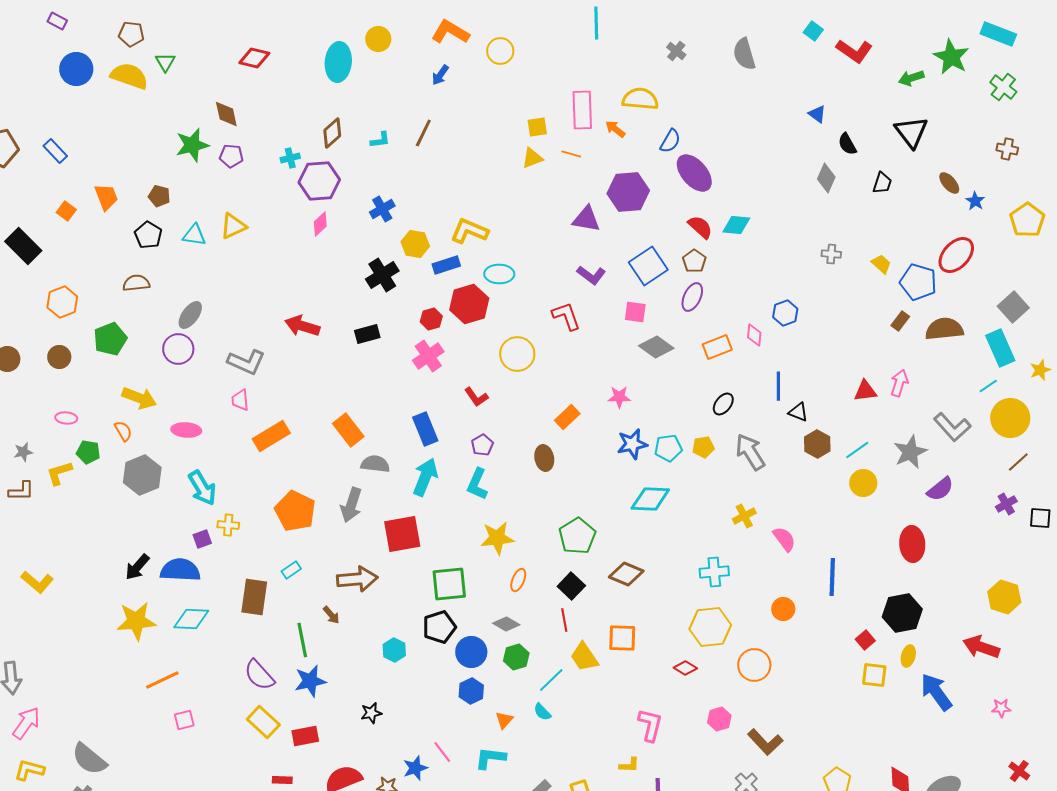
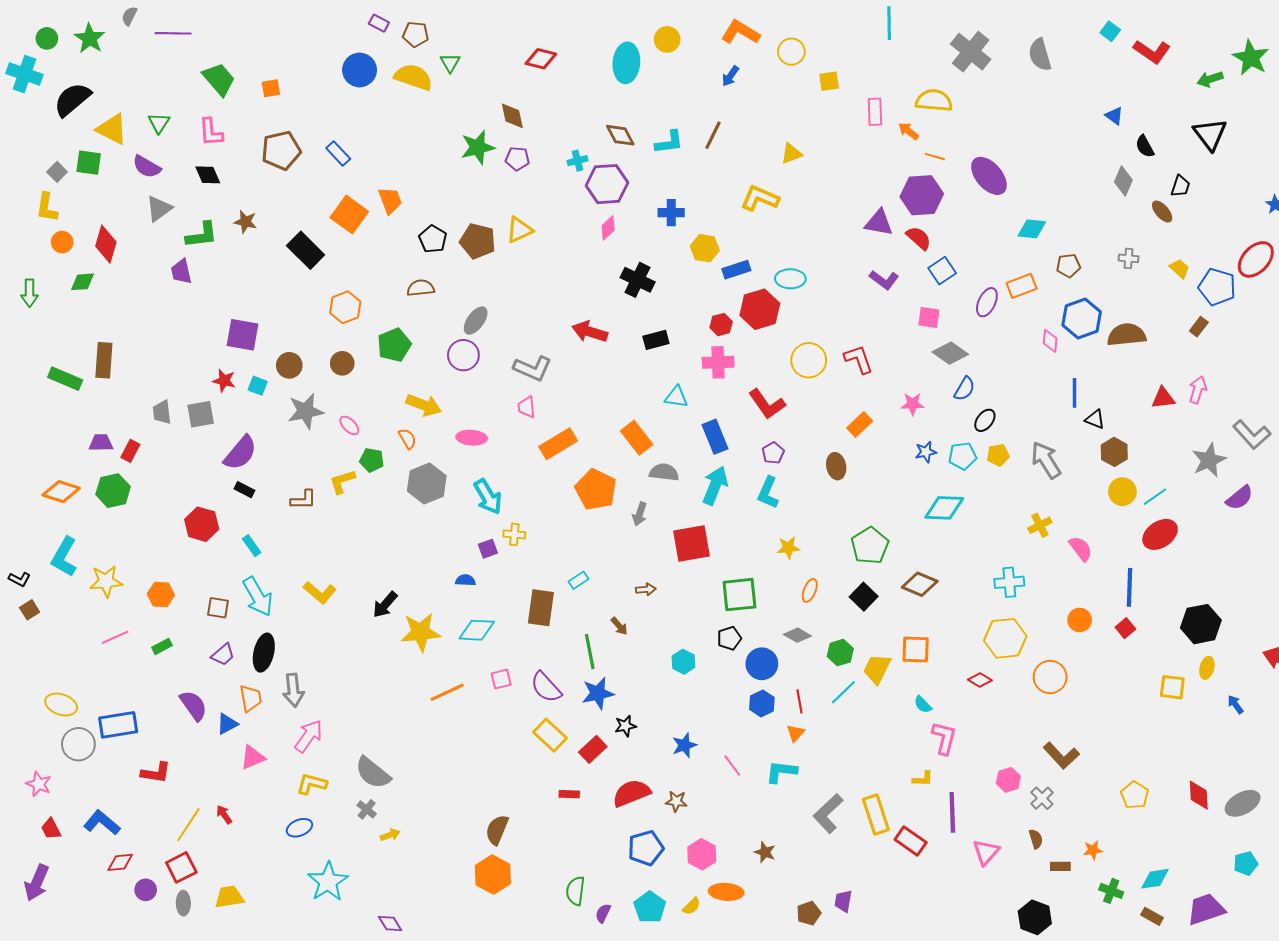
purple rectangle: (57, 21) -> (379, 23), moved
gray cross: (676, 51) -> (971, 52), size x2.0
pink rectangle: (582, 110) -> (875, 112), size x0.7
yellow square: (537, 127) -> (829, 81), moved
brown diamond: (332, 133) -> (620, 135), turned -76
cyan L-shape: (380, 140) -> (669, 142), size x1.4
blue semicircle: (670, 141) -> (965, 389), moved
orange line: (571, 154) -> (935, 157), moved
yellow triangle: (532, 158) -> (791, 153), moved
brown ellipse: (949, 183) -> (1162, 212), moved
brown pentagon: (159, 196) -> (478, 241), moved, size x1.6
blue cross: (382, 209) -> (671, 213), turned 30
orange square: (66, 211) -> (349, 215), size x1.8
red semicircle: (700, 227) -> (919, 238), moved
yellow L-shape: (469, 231) -> (760, 198), moved
cyan triangle: (194, 235) -> (676, 397), moved
brown pentagon: (694, 261) -> (1068, 266), moved, turned 30
blue square: (648, 266) -> (942, 271), size x0.7
black cross: (382, 275) -> (638, 280), moved, turned -32
blue hexagon: (785, 313) -> (1082, 318), size x1.5
red L-shape: (566, 316) -> (859, 359), moved
brown semicircle: (944, 329) -> (1126, 335), moved
orange rectangle: (717, 347) -> (1022, 286), moved
pink cross: (428, 356) -> (718, 362), turned 32
red L-shape: (476, 397) -> (767, 404), size x1.5
black ellipse: (723, 404) -> (985, 420), moved
pink ellipse: (66, 418) -> (349, 425), turned 40
blue star: (632, 444) -> (926, 452), size x0.7
cyan line: (857, 450) -> (1155, 497), moved
gray star: (23, 452) -> (306, 411), moved, size x1.8
yellow circle: (863, 483) -> (1122, 492), moved
gray arrow: (351, 505) -> (640, 514), size x0.7
orange pentagon: (295, 511) -> (596, 490), moved
yellow star: (497, 538) -> (788, 548), size x0.7
red ellipse: (912, 544) -> (1160, 534), moved, turned 60
black arrow: (137, 567) -> (385, 605), moved
blue semicircle: (180, 570) -> (465, 580), size x0.5
brown arrow: (357, 579) -> (646, 589), size x0.5
red line: (564, 620) -> (800, 701), moved
black pentagon: (439, 627) -> (729, 638), size x0.7
red square: (865, 640) -> (1125, 628), moved
green hexagon: (516, 657) -> (840, 653), moved
yellow trapezoid: (584, 657) -> (877, 669), turned 60
blue arrow: (936, 692) -> (1235, 705), size x0.5
cyan semicircle: (542, 712) -> (923, 705), moved
black star: (371, 713) -> (625, 726), moved
pink hexagon: (719, 719) -> (1008, 780), moved
pink square: (184, 720) -> (501, 679), moved
red rectangle: (305, 736) -> (593, 749), turned -32
blue star: (415, 768) -> (684, 745), moved

